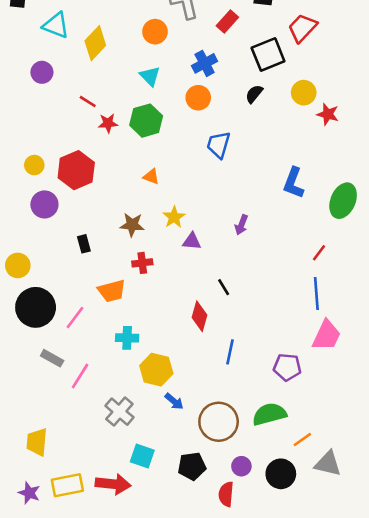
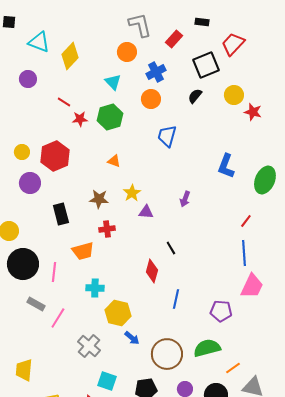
orange circle: (155, 32) -> (127, 52), moved
black rectangle: (84, 244) -> (61, 214), size x1.5
pink line: (75, 318) -> (54, 272), turned -30

